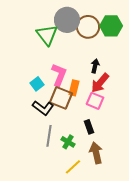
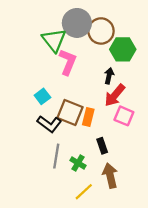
green hexagon: (111, 26) -> (123, 49), moved
pink L-shape: (59, 75) -> (68, 62), moved
orange rectangle: (74, 88) -> (88, 117), moved
pink square: (95, 101) -> (124, 116), moved

